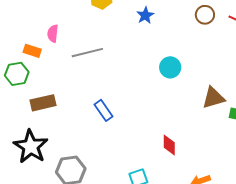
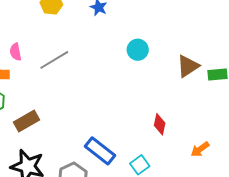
blue rectangle: (103, 110) -> (100, 151), moved, size x1.4
red diamond: (169, 145) -> (160, 124), turned 30

